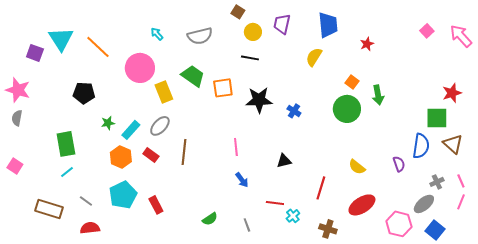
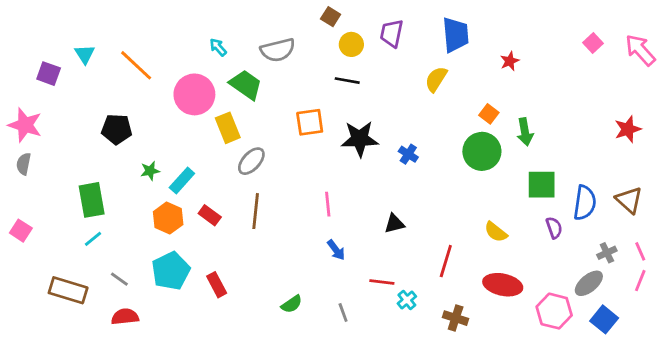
cyan triangle: (61, 39) -> (85, 54), size x0.6
green trapezoid: (193, 76) -> (246, 85), moved
green square: (437, 118) -> (542, 185), moved
gray ellipse: (160, 126) -> (251, 161), moved
red ellipse: (362, 205) -> (503, 285), turned 44

